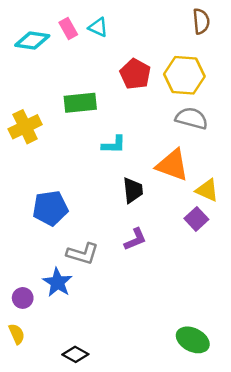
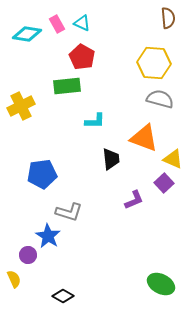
red pentagon: (135, 74) -> (82, 57), moved
purple L-shape: (135, 239) -> (134, 200), moved
purple circle: (23, 298) -> (28, 255), moved

